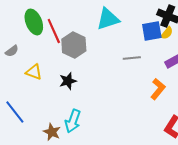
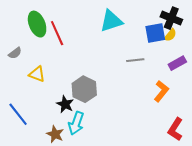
gray hexagon: (74, 45) -> (84, 89), moved
black star: (68, 81) -> (65, 104), moved, turned -30

